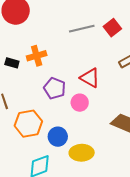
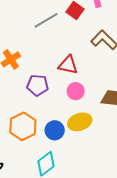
pink circle: (80, 103) -> (76, 91), moved
yellow ellipse: (82, 153) -> (80, 122), moved

